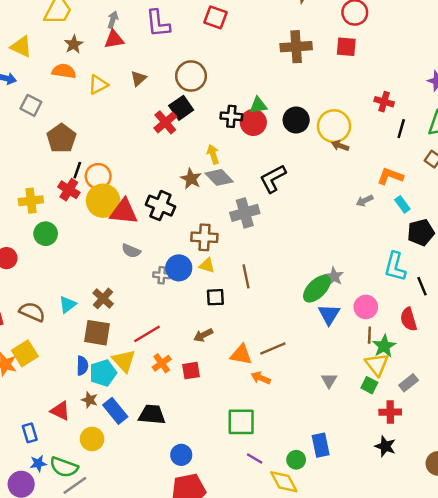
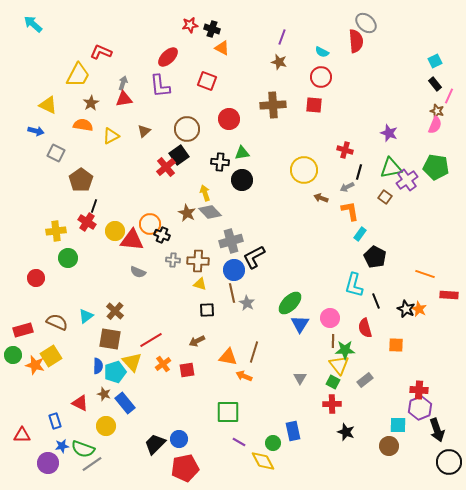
black circle: (296, 120) -> (242, 180), moved
red circle: (253, 122) -> (229, 119), moved
brown arrow: (340, 146) -> (321, 198), moved
orange circle: (98, 176) -> (150, 224), moved
orange L-shape: (390, 176) -> (350, 211), turned 60
black L-shape: (273, 179) -> (254, 257), moved
yellow circle: (103, 201) -> (115, 231), size x0.7
gray arrow: (365, 201) -> (347, 187), moved
cyan rectangle: (402, 204) -> (360, 234), turned 72
black cross: (160, 206) -> (162, 235), size x0.7
black pentagon: (421, 232) -> (375, 257), turned -30
blue circle: (179, 268) -> (234, 270), moved
gray cross: (162, 275) -> (173, 260), moved
gray star: (334, 276) -> (247, 303), moved
green star: (384, 346) -> (345, 350), turned 30
brown line: (273, 349) -> (254, 352), turned -50
red cross: (390, 412) -> (332, 404), moved
black trapezoid: (152, 415) -> (155, 444), moved, turned -50

